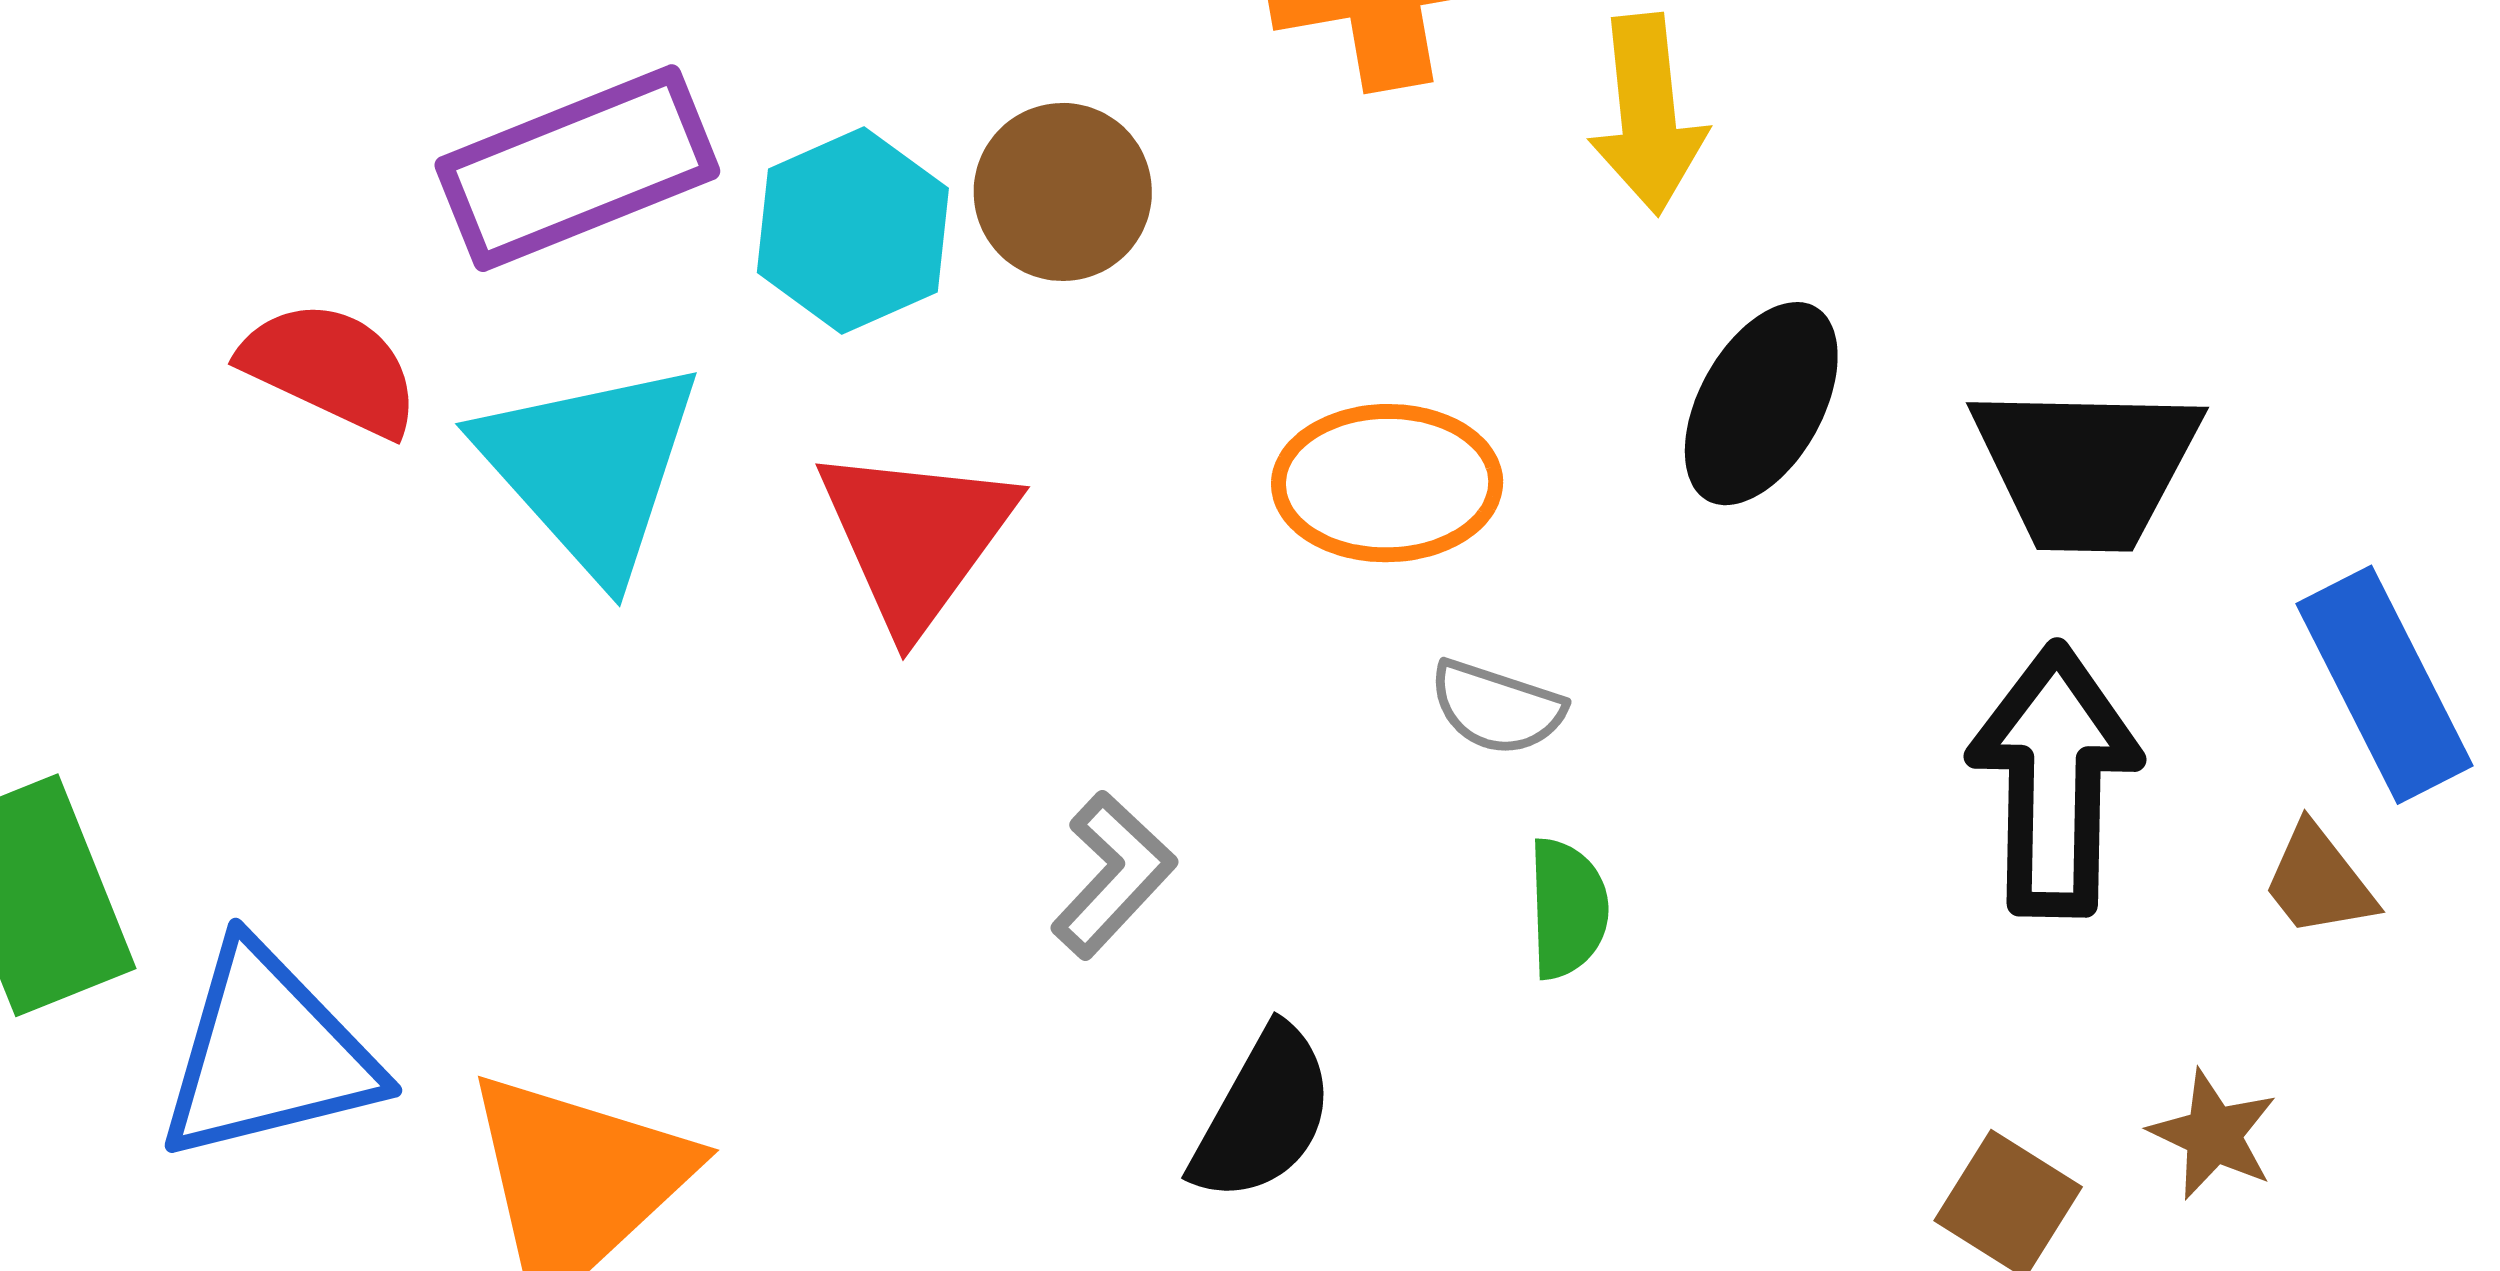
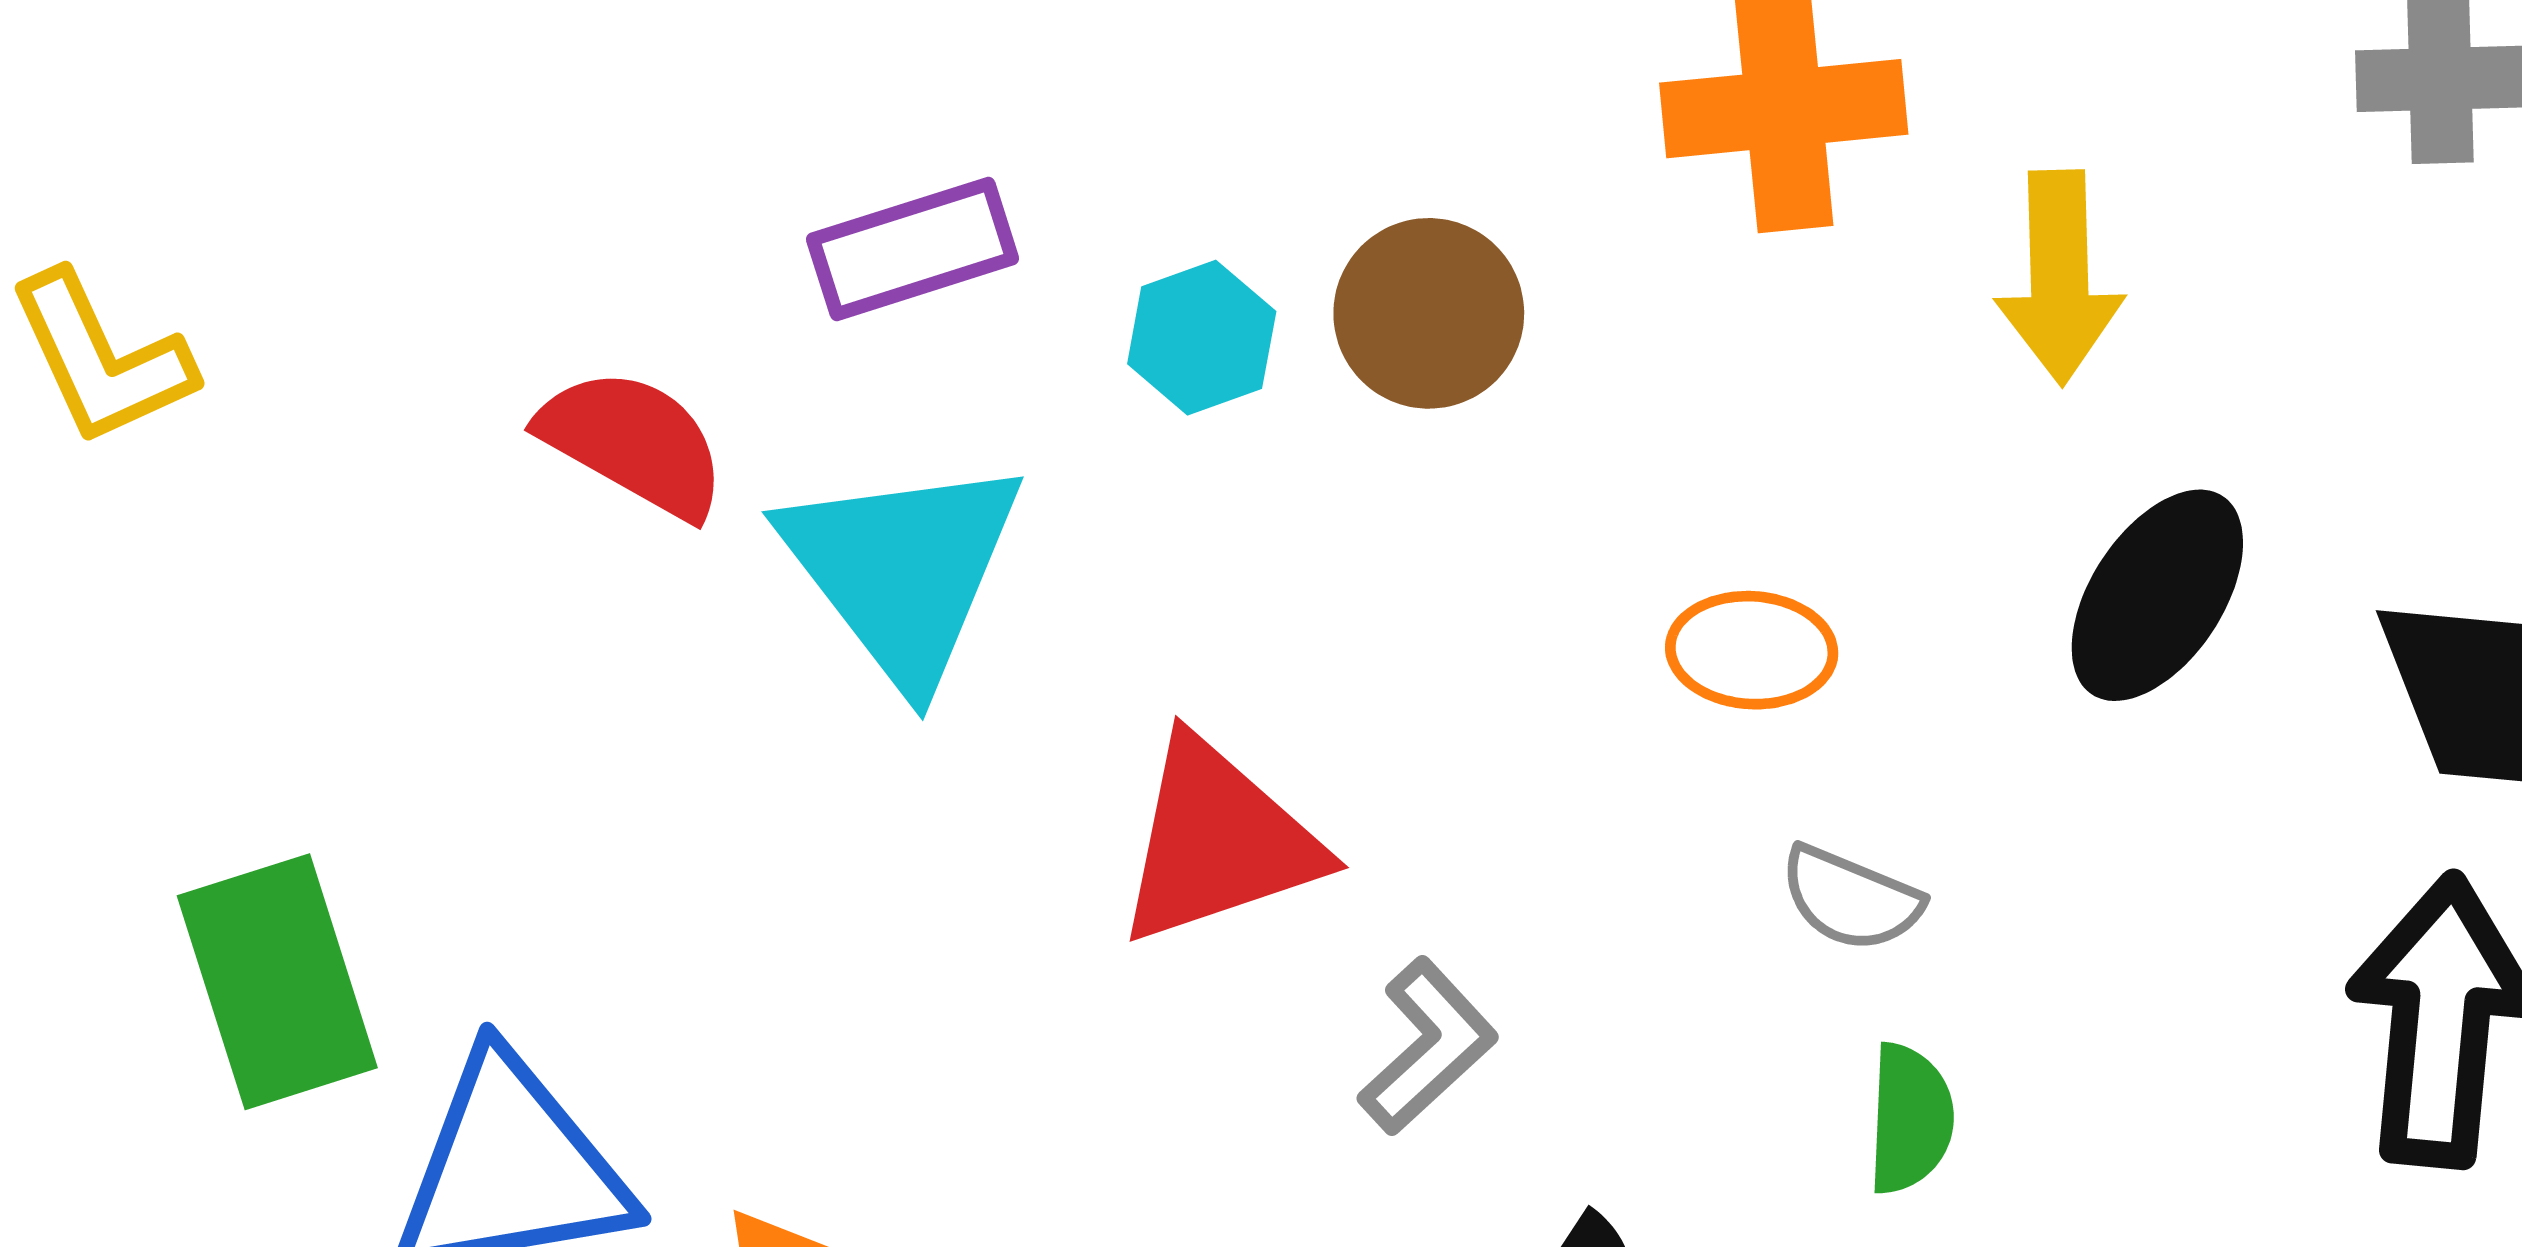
purple rectangle: (577, 168) -> (913, 249), size x0.7
cyan hexagon: (853, 230) -> (1202, 338), size x0.7
orange ellipse: (1387, 483) -> (1752, 650), size x0.7
red triangle: (916, 537) -> (1218, 842), moved, turned 31

